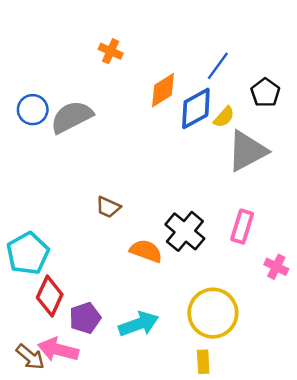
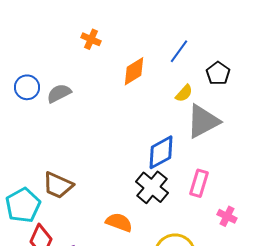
blue diamond: (196, 108) -> (161, 152), moved
gray semicircle: (72, 117) -> (59, 93), size x0.7
brown trapezoid: (108, 207) -> (58, 185), moved, size x1.5
orange semicircle: (146, 251) -> (119, 222), moved

